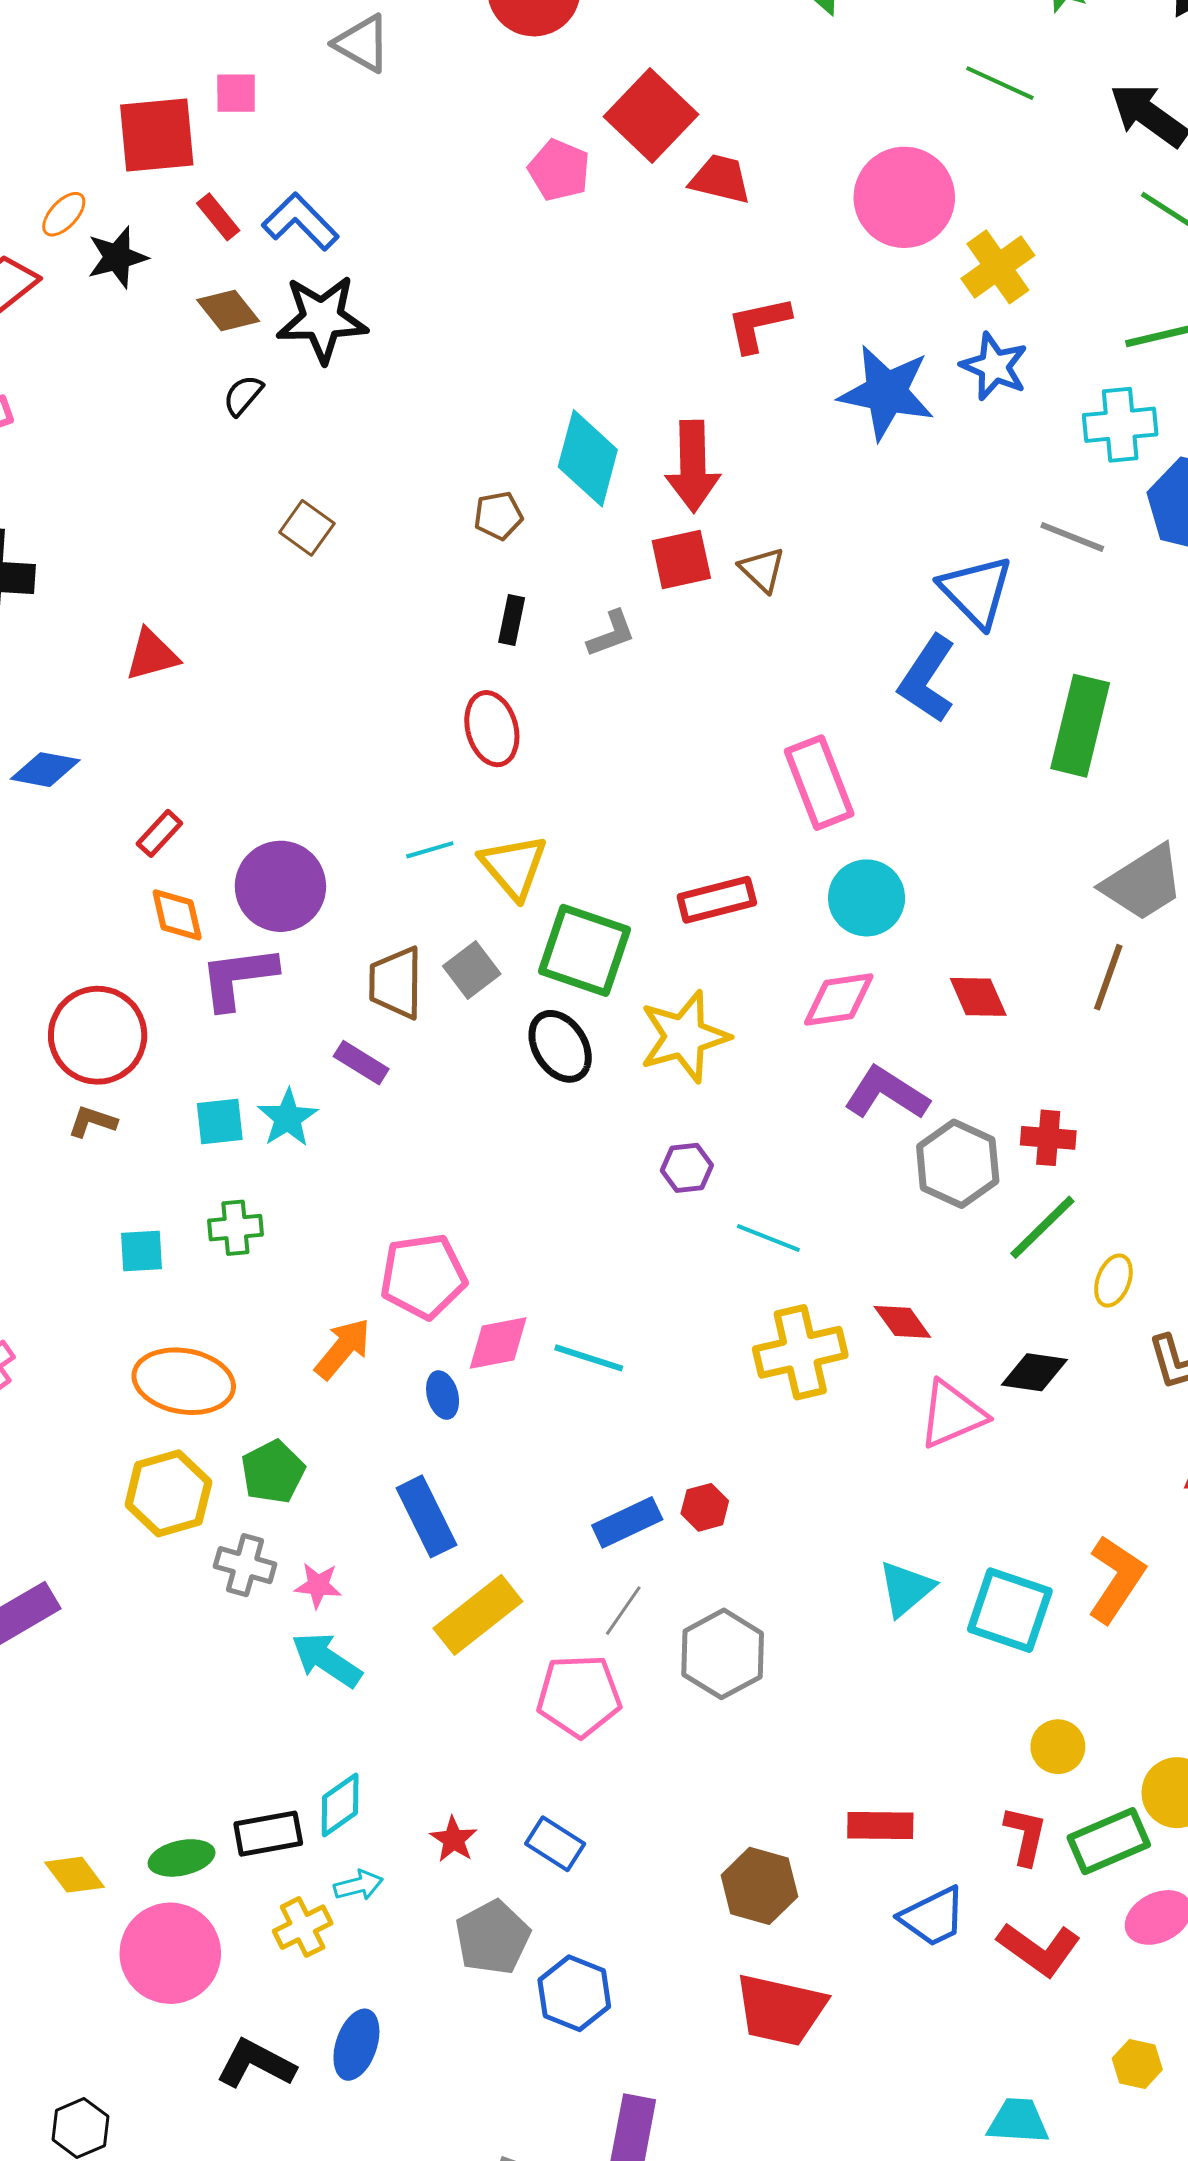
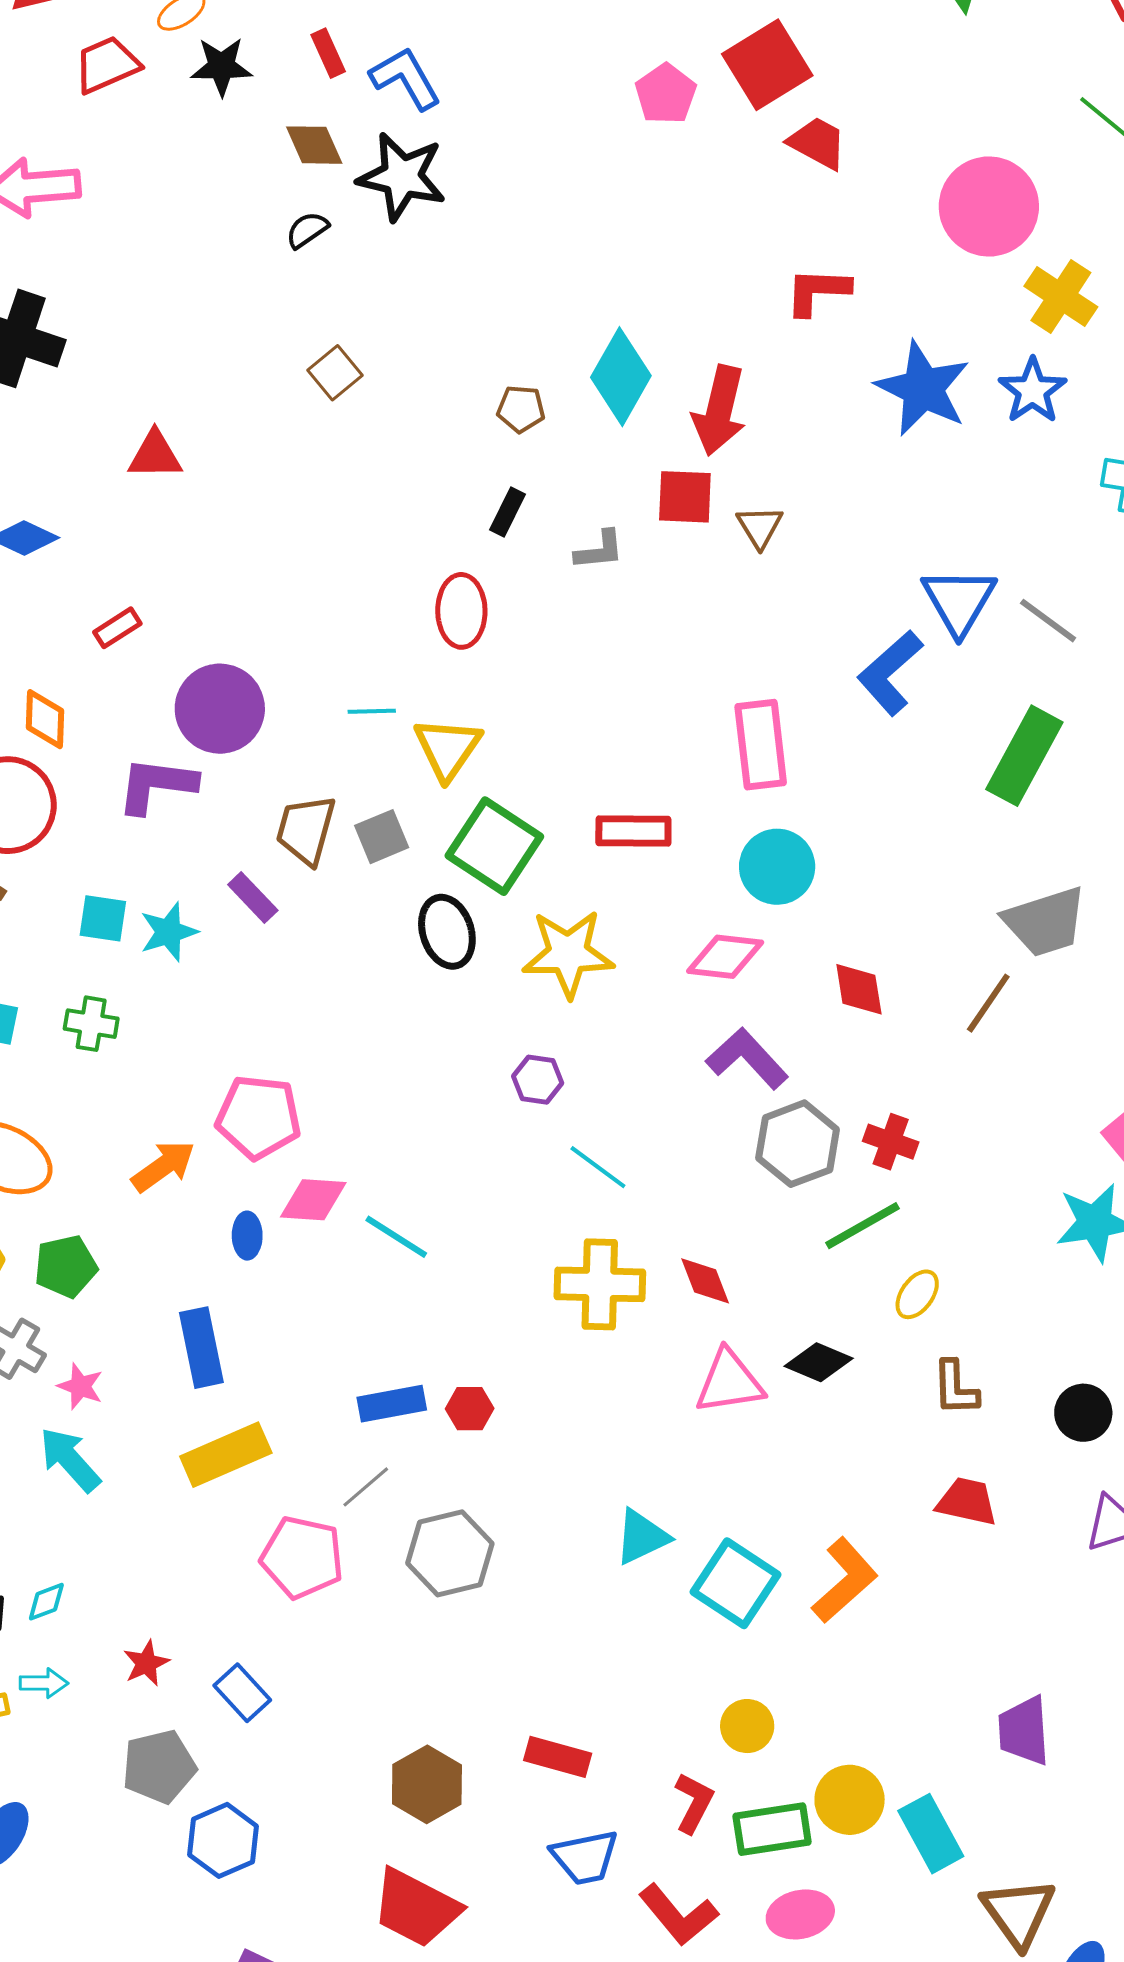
yellow cross: (998, 267) -> (1061, 297), turned -36
gray line: (1072, 537) -> (1048, 621), moved
orange diamond: (177, 915) -> (45, 719), moved
cyan diamond: (340, 1805) -> (46, 1602), size x0.7

